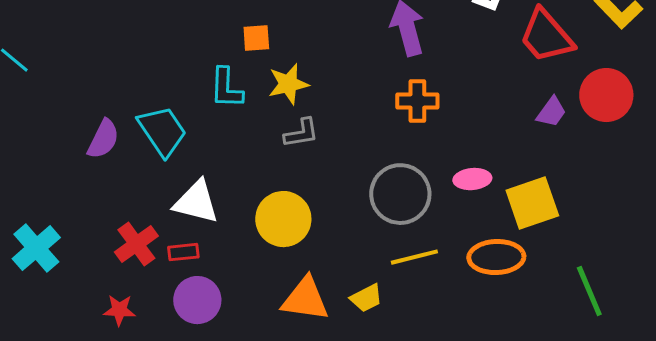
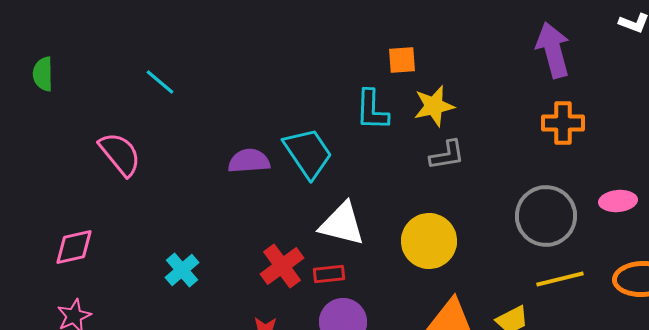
purple semicircle: (103, 139) -> (249, 161), turned -120
cyan cross: (36, 248) -> (182, 270), size x0.7

